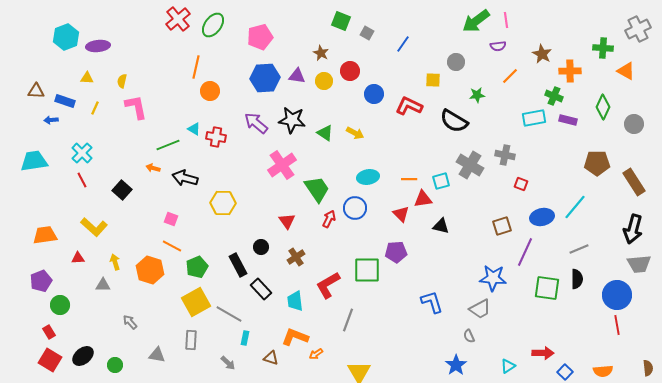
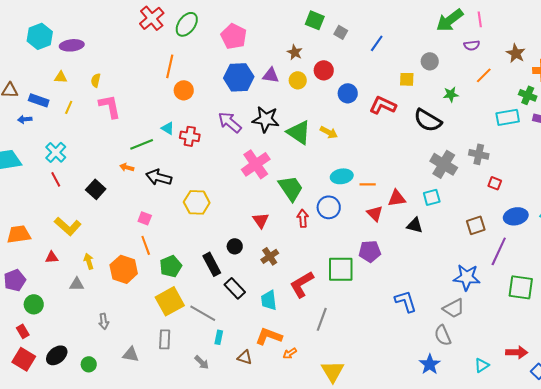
pink pentagon: (260, 37) -> (234, 36), turned -30
green triangle: (325, 133) -> (299, 132), size x1.5
orange line: (409, 179) -> (368, 184), moved
cyan square: (441, 181) -> (432, 197), moved
red arrow: (329, 219) -> (303, 218), turned -30
orange line: (172, 246) -> (146, 245), turned 42
gray arrow: (130, 322) -> (104, 321), turned -147
gray semicircle: (469, 336) -> (443, 335), size x1.5

